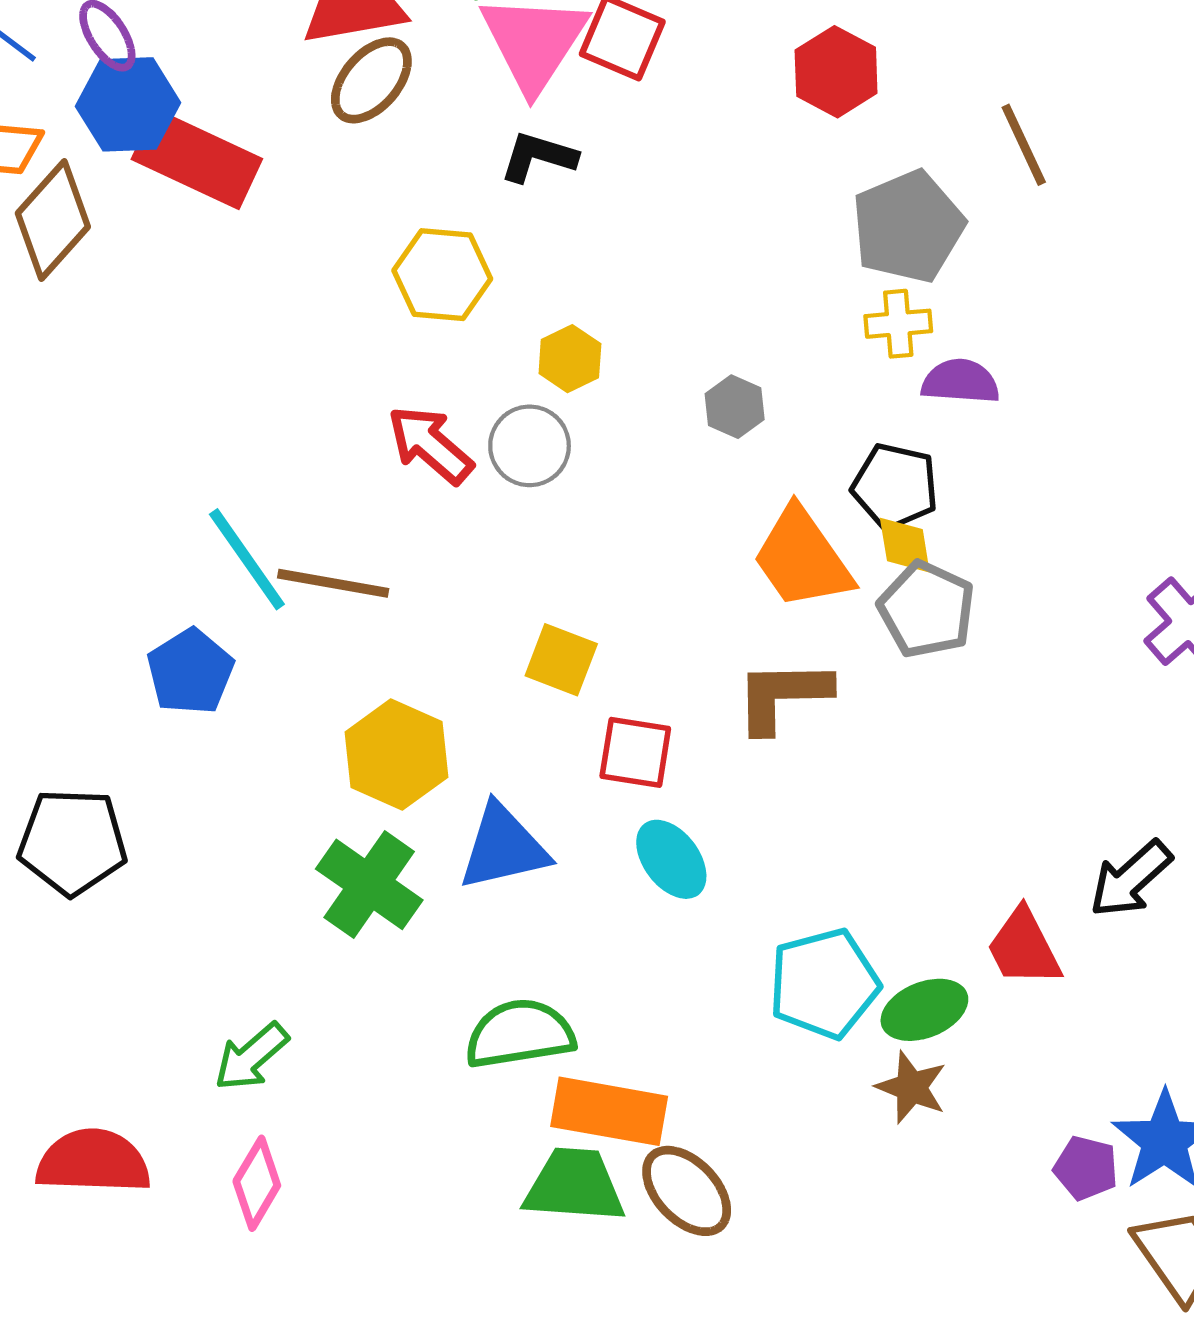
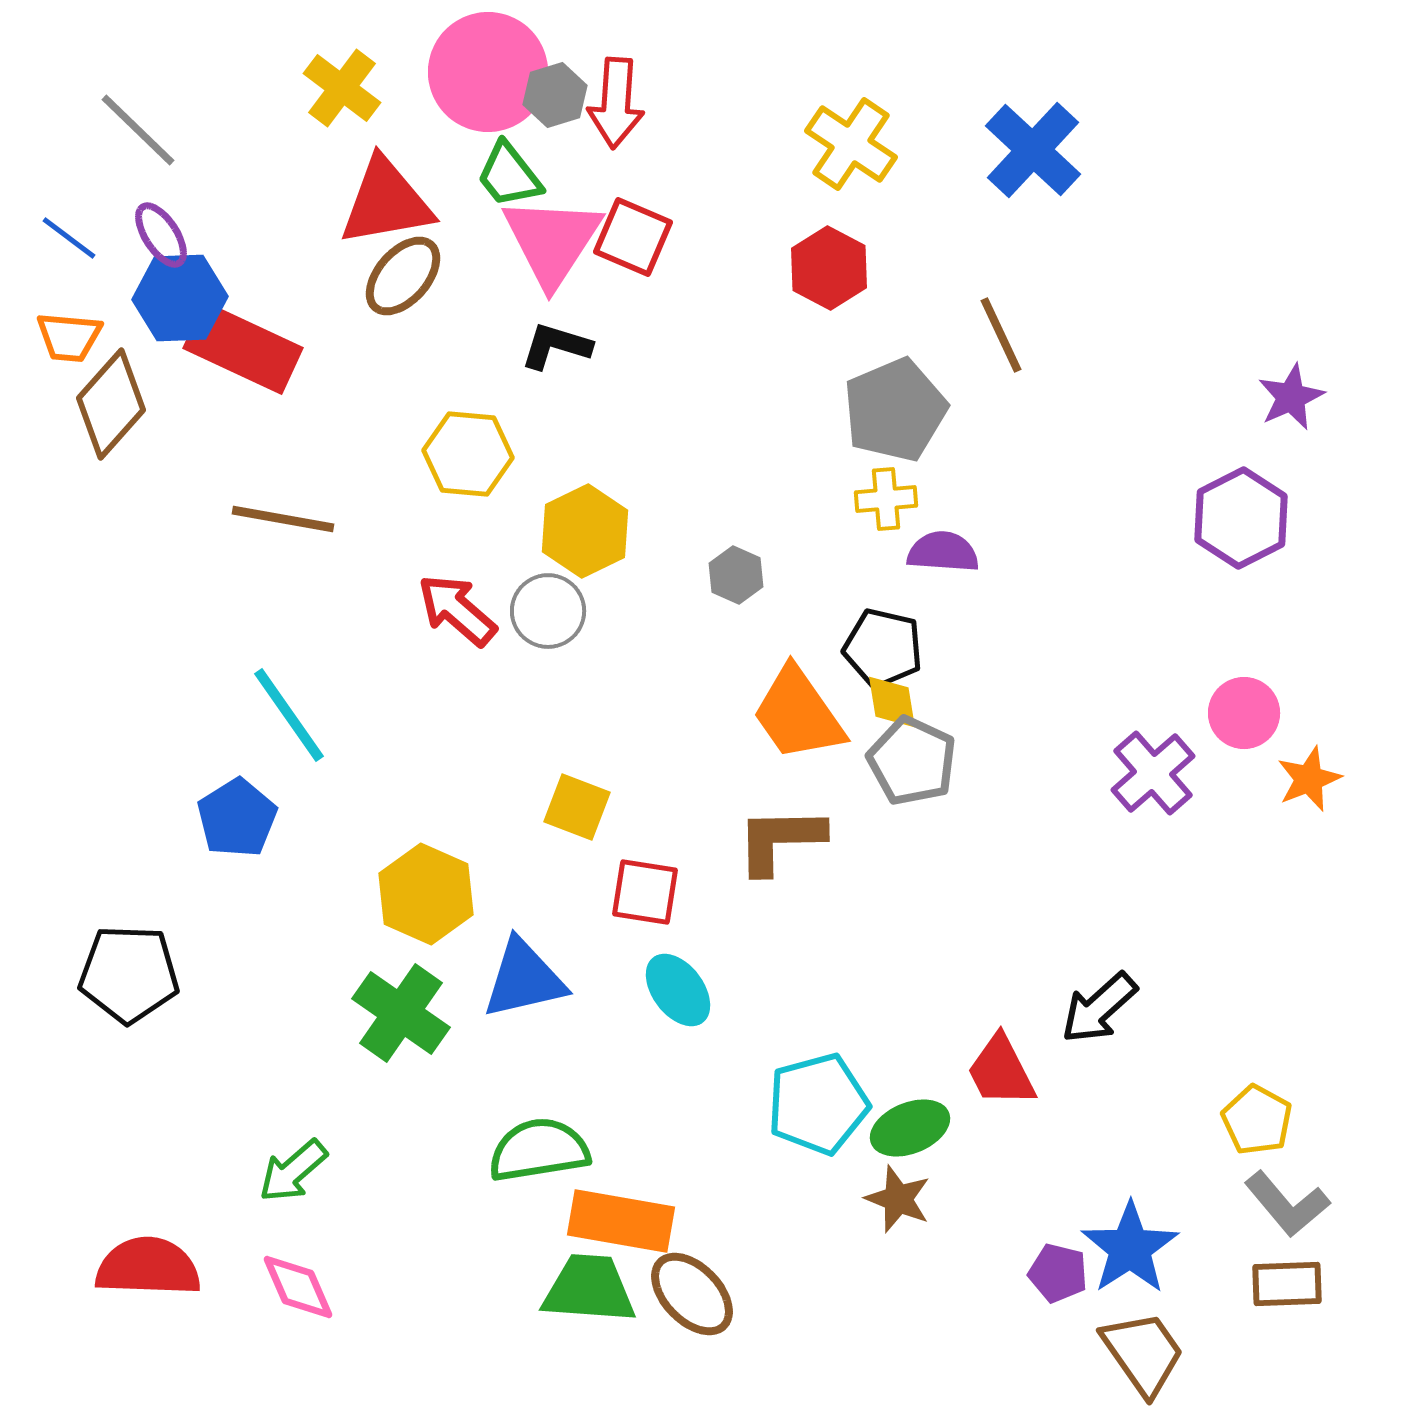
yellow hexagon: (570, 359) -> (585, 531), size x1.5
brown line: (333, 583) -> (283, 519), moved
pink diamond: (257, 1183) -> (298, 1287), turned -54

